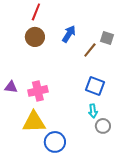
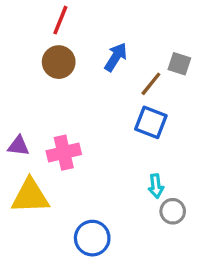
blue square: (95, 86) -> (151, 122), moved
yellow triangle: (34, 122) -> (30, 196), moved

